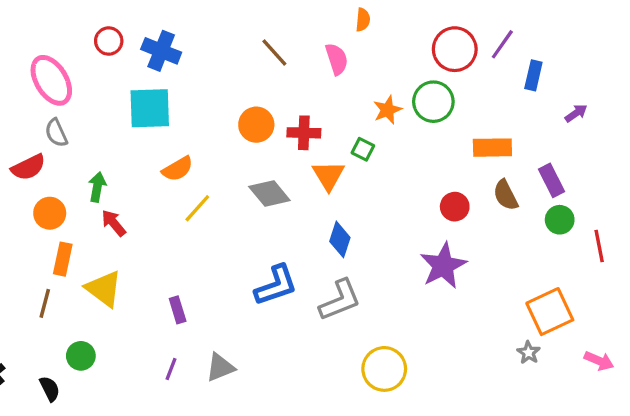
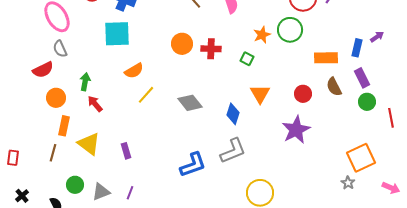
blue rectangle: (533, 75) -> (357, 48), moved
orange triangle: (328, 175) -> (260, 94), moved
gray diamond: (269, 194) -> (190, 103), moved
blue L-shape: (276, 285) -> (193, 165), moved
purple rectangle: (178, 310) -> (126, 151), moved
gray triangle: (220, 367) -> (101, 192), moved

